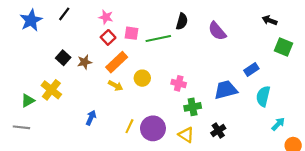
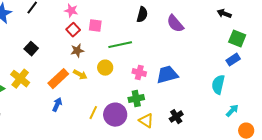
green line: (158, 39) -> (120, 45), moved
brown star: (85, 62) -> (77, 51), moved
orange rectangle: (117, 62) -> (58, 79), moved
blue rectangle: (251, 70) -> (233, 60), moved
blue trapezoid: (226, 90) -> (167, 75), moved
green cross: (193, 107) -> (136, 99), moved

